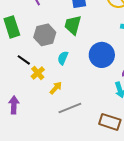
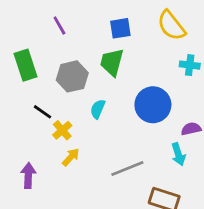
yellow arrow: (56, 88) -> (71, 157), moved
gray line: (70, 108) -> (127, 168), moved

